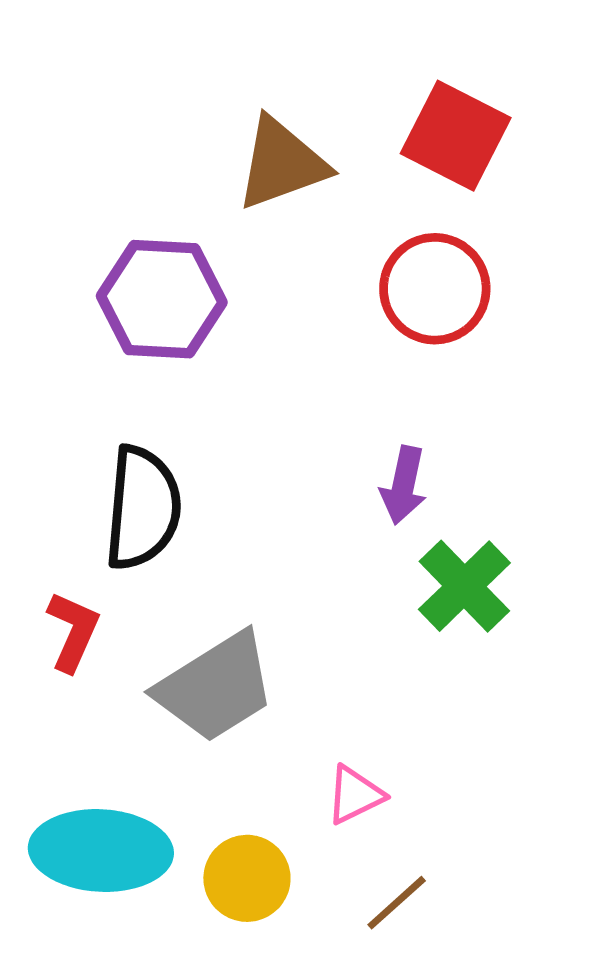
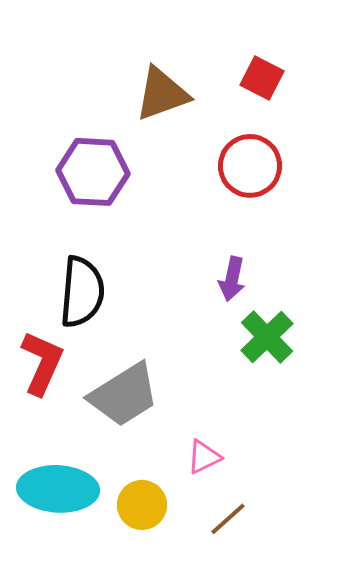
red square: (456, 136) -> (262, 78), size x0.7
red L-shape: (73, 631) -> (42, 363), size x1.4

